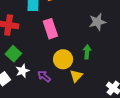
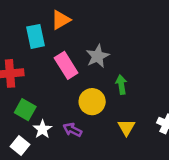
gray star: (97, 22) -> (98, 56), moved
yellow triangle: (76, 76) -> (126, 127), moved

